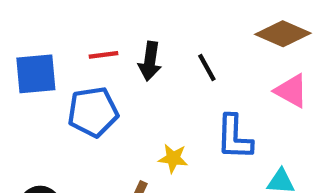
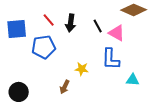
red line: (103, 55) -> (49, 20), turned 56
pink triangle: (291, 91) -> (117, 33), moved

